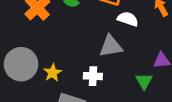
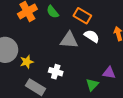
gray triangle: (111, 46) -> (69, 40), moved

